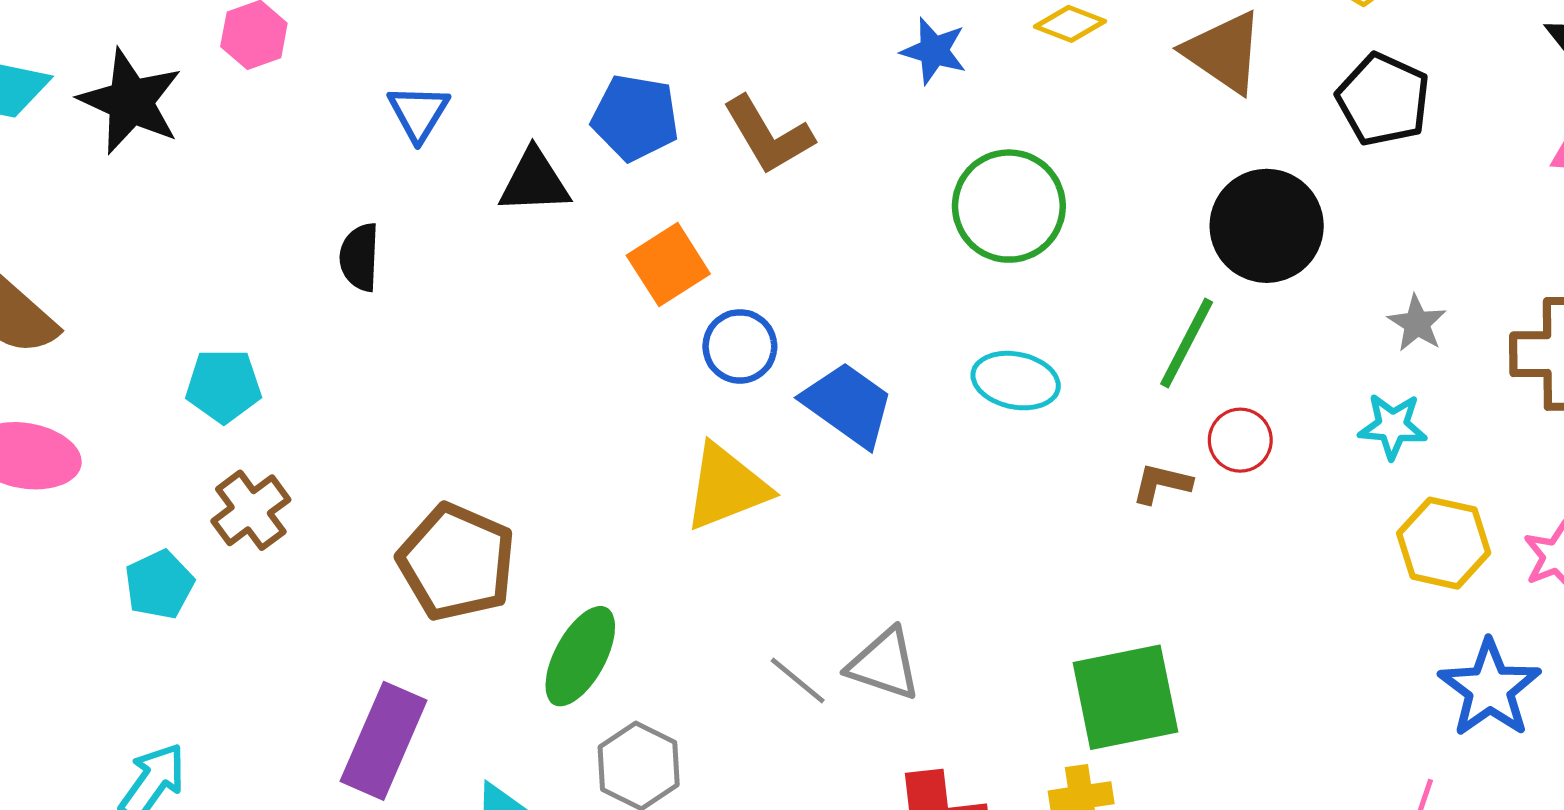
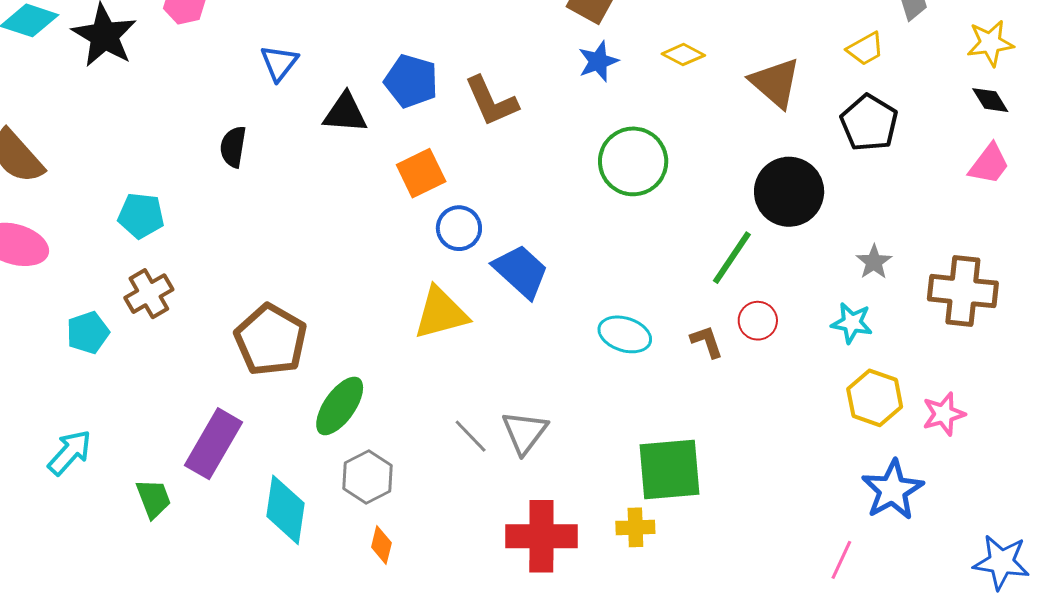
blue star: (934, 51) -> (598, 61), turned 30
cyan ellipse: (1016, 381) -> (625, 334), moved
brown L-shape: (1162, 483) -> (707, 342), turned 51
gray triangle: (884, 664) -> (525, 432), turned 42

